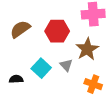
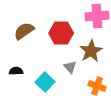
cyan square: (41, 68) -> (45, 82), moved
black semicircle: (16, 79) -> (16, 71), moved

